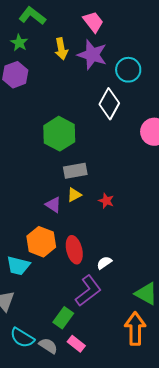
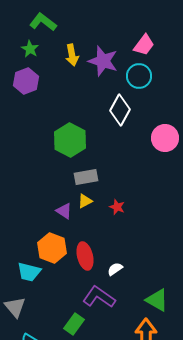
pink trapezoid: (93, 22) -> (144, 45), moved, turned 75
purple L-shape: (88, 291) -> (99, 297), turned -108

